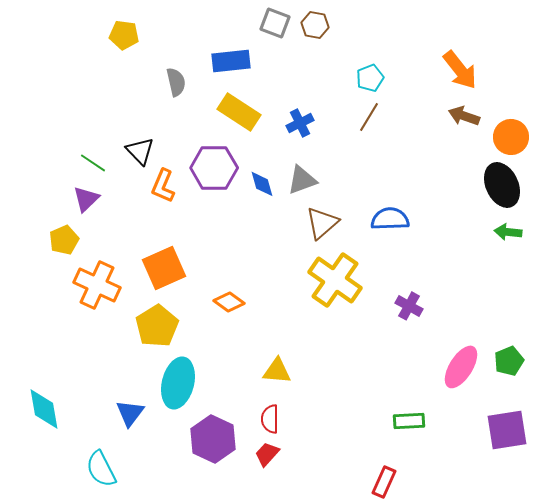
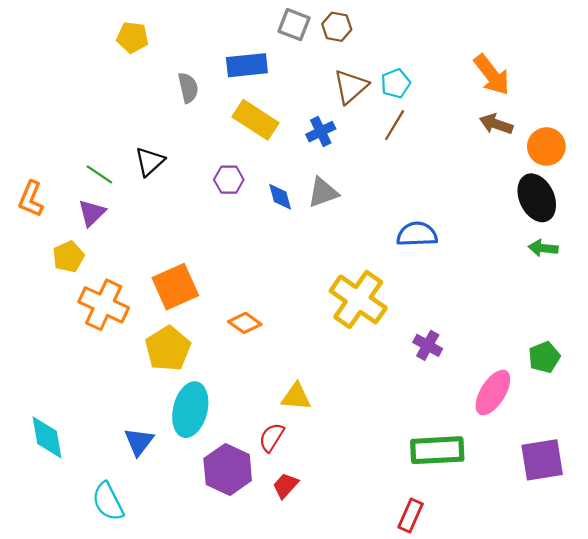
black triangle: (140, 151) -> (150, 161), turned 32
purple hexagon: (214, 168) -> (229, 180), size x0.6
orange L-shape: (163, 186) -> (31, 199), moved
brown triangle: (322, 223) -> (351, 87), moved
purple cross: (409, 306) -> (428, 345), moved
green pentagon: (509, 361) -> (544, 357), moved
red semicircle: (270, 419) -> (272, 437), moved, turned 32
green rectangle: (409, 421) -> (437, 450), size x1.6

